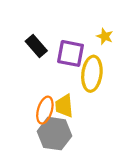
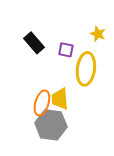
purple square: (71, 53) -> (66, 50), size x0.6

